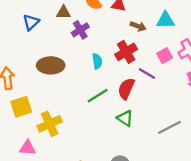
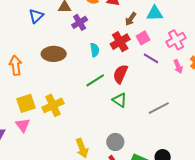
brown arrow: (138, 26) -> (131, 19), turned 104
pink square: (165, 56) -> (143, 38), moved
purple line: (147, 73) -> (151, 58), moved
yellow square: (21, 107) -> (26, 103), moved
pink triangle: (28, 148) -> (23, 125), moved, turned 49

